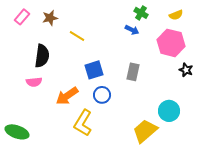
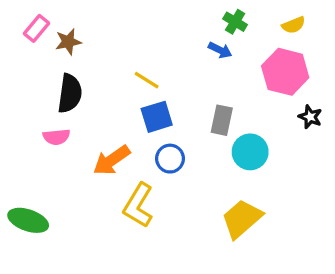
brown star: (50, 18) -> (68, 42), moved
yellow line: (77, 36) -> (147, 80), moved
cyan circle: (169, 111) -> (250, 152), moved

